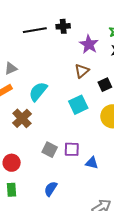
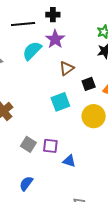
black cross: (63, 26) -> (53, 15), moved
purple star: (89, 44) -> (55, 39), moved
cyan semicircle: (38, 92) -> (32, 51), moved

